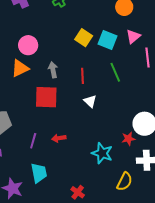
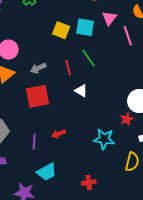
gray arrow: (53, 70) -> (38, 68), turned -91
green line: (115, 72) -> (88, 58), moved
cyan trapezoid: (39, 173) -> (47, 172), turned 85
red cross: (78, 192) -> (89, 182), turned -32

